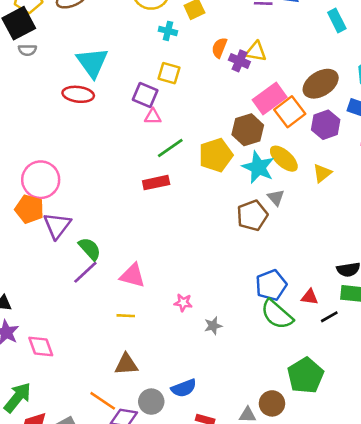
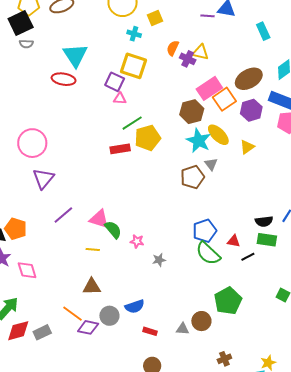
yellow square: (169, 73) -> (133, 66), size x1.5
yellow pentagon: (216, 155) -> (148, 138), moved
orange pentagon: (29, 209) -> (16, 229), moved
green semicircle: (90, 249) -> (113, 230), moved

